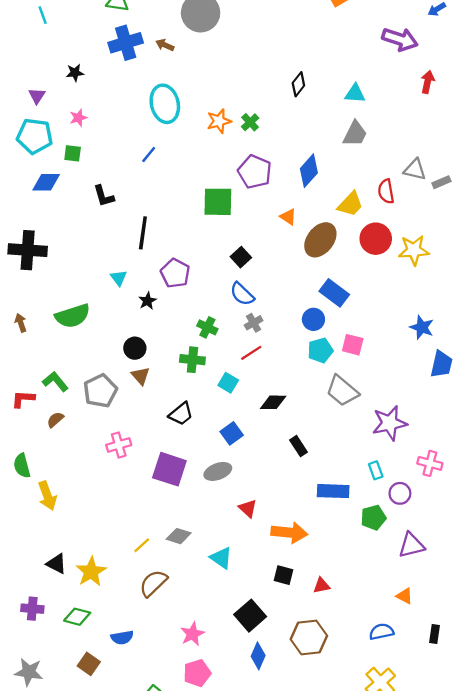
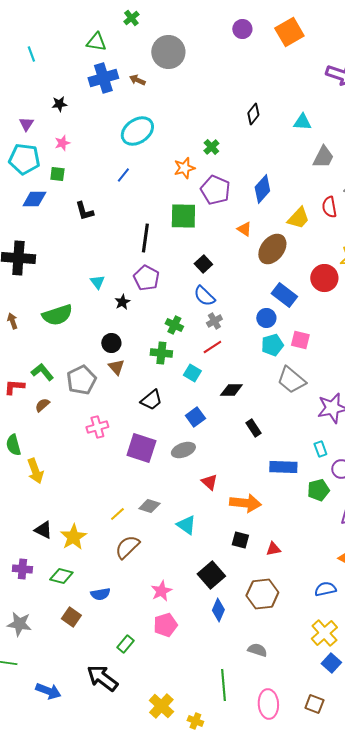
cyan ellipse: (165, 104) -> (137, 131), turned 68
orange star: (219, 121) -> (184, 168), moved
gray trapezoid: (355, 134) -> (323, 157), moved
black line: (143, 233) -> (145, 238), moved
red circle: (376, 239) -> (324, 278), moved

